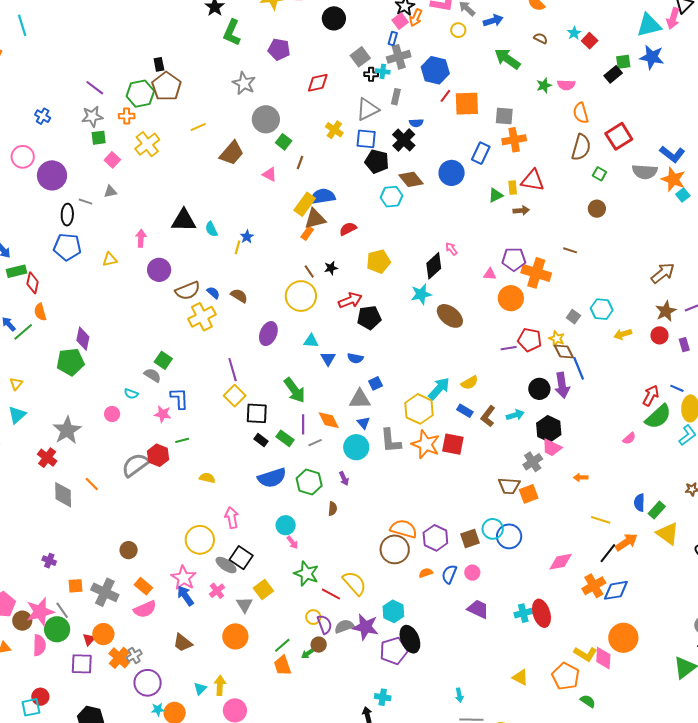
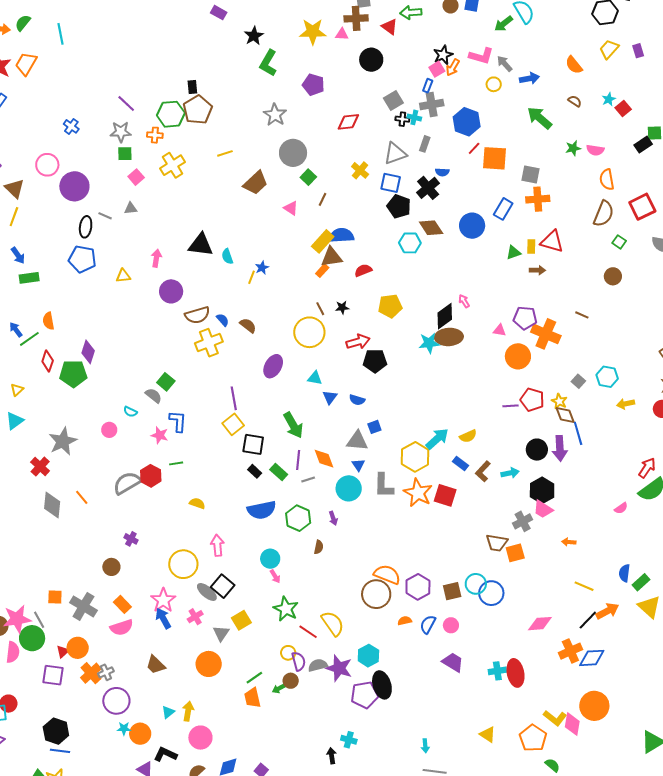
red diamond: (33, 283) -> (48, 361), moved
brown ellipse: (450, 316) -> (449, 337), moved, turned -48
purple cross: (49, 561) -> (131, 539), moved

